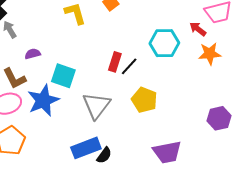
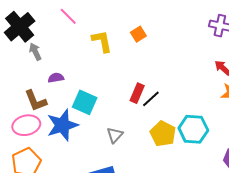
cyan hexagon: (164, 43) -> (193, 129), moved
gray triangle: (96, 106) -> (115, 135), size x0.6

